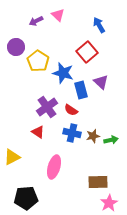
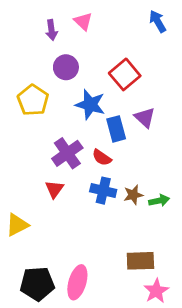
purple arrow: (36, 21) -> (52, 30), turned -72
blue arrow: (99, 25) -> (158, 21), moved
purple circle: (16, 47) -> (66, 67), moved
yellow pentagon: (38, 61) -> (33, 100), moved
red triangle: (38, 132) -> (54, 189), turned 32
pink ellipse: (54, 167) -> (77, 282), moved

